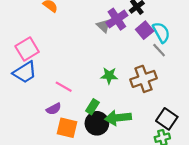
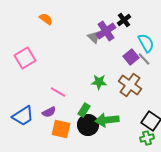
purple square: (145, 30) -> (131, 57), moved
blue trapezoid: (25, 72) -> (23, 116), moved
brown cross: (143, 79) -> (130, 85), turned -35

